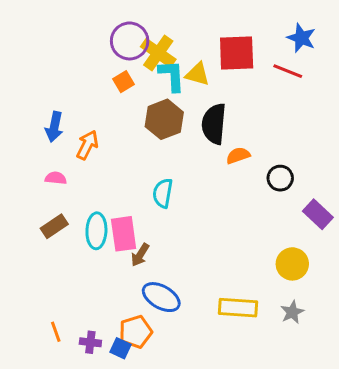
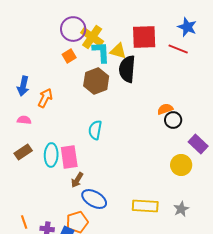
black semicircle: (214, 124) -> (127, 69), moved
orange semicircle: (238, 155) -> (165, 109), moved
brown arrow: (140, 255) -> (77, 180), moved
yellow circle: (292, 264) -> (181, 165), moved

